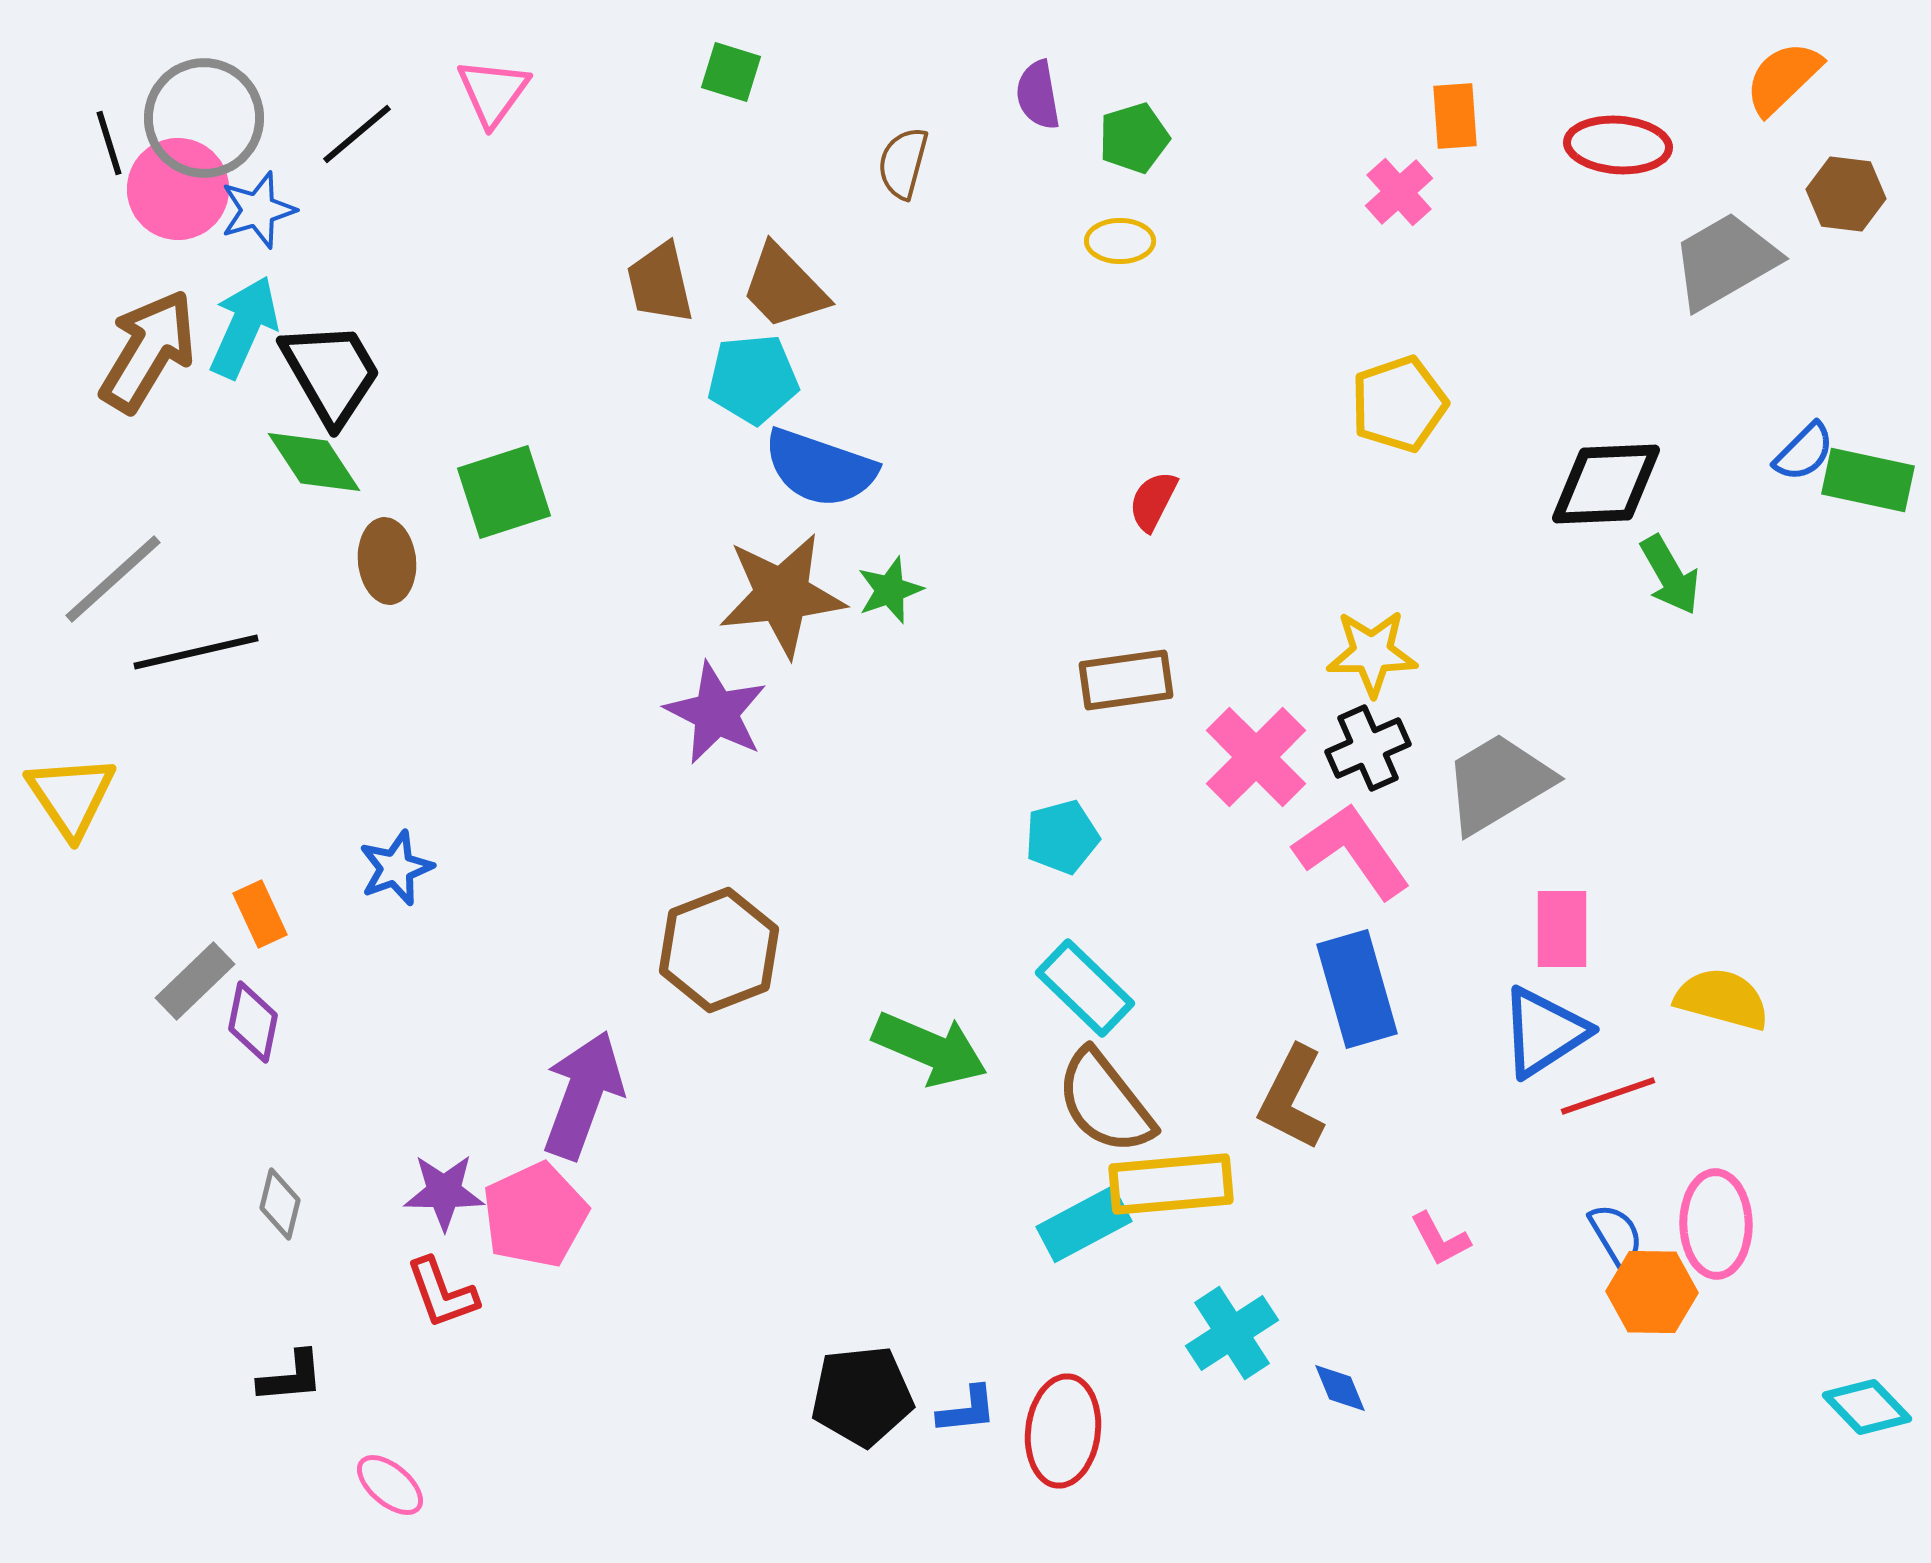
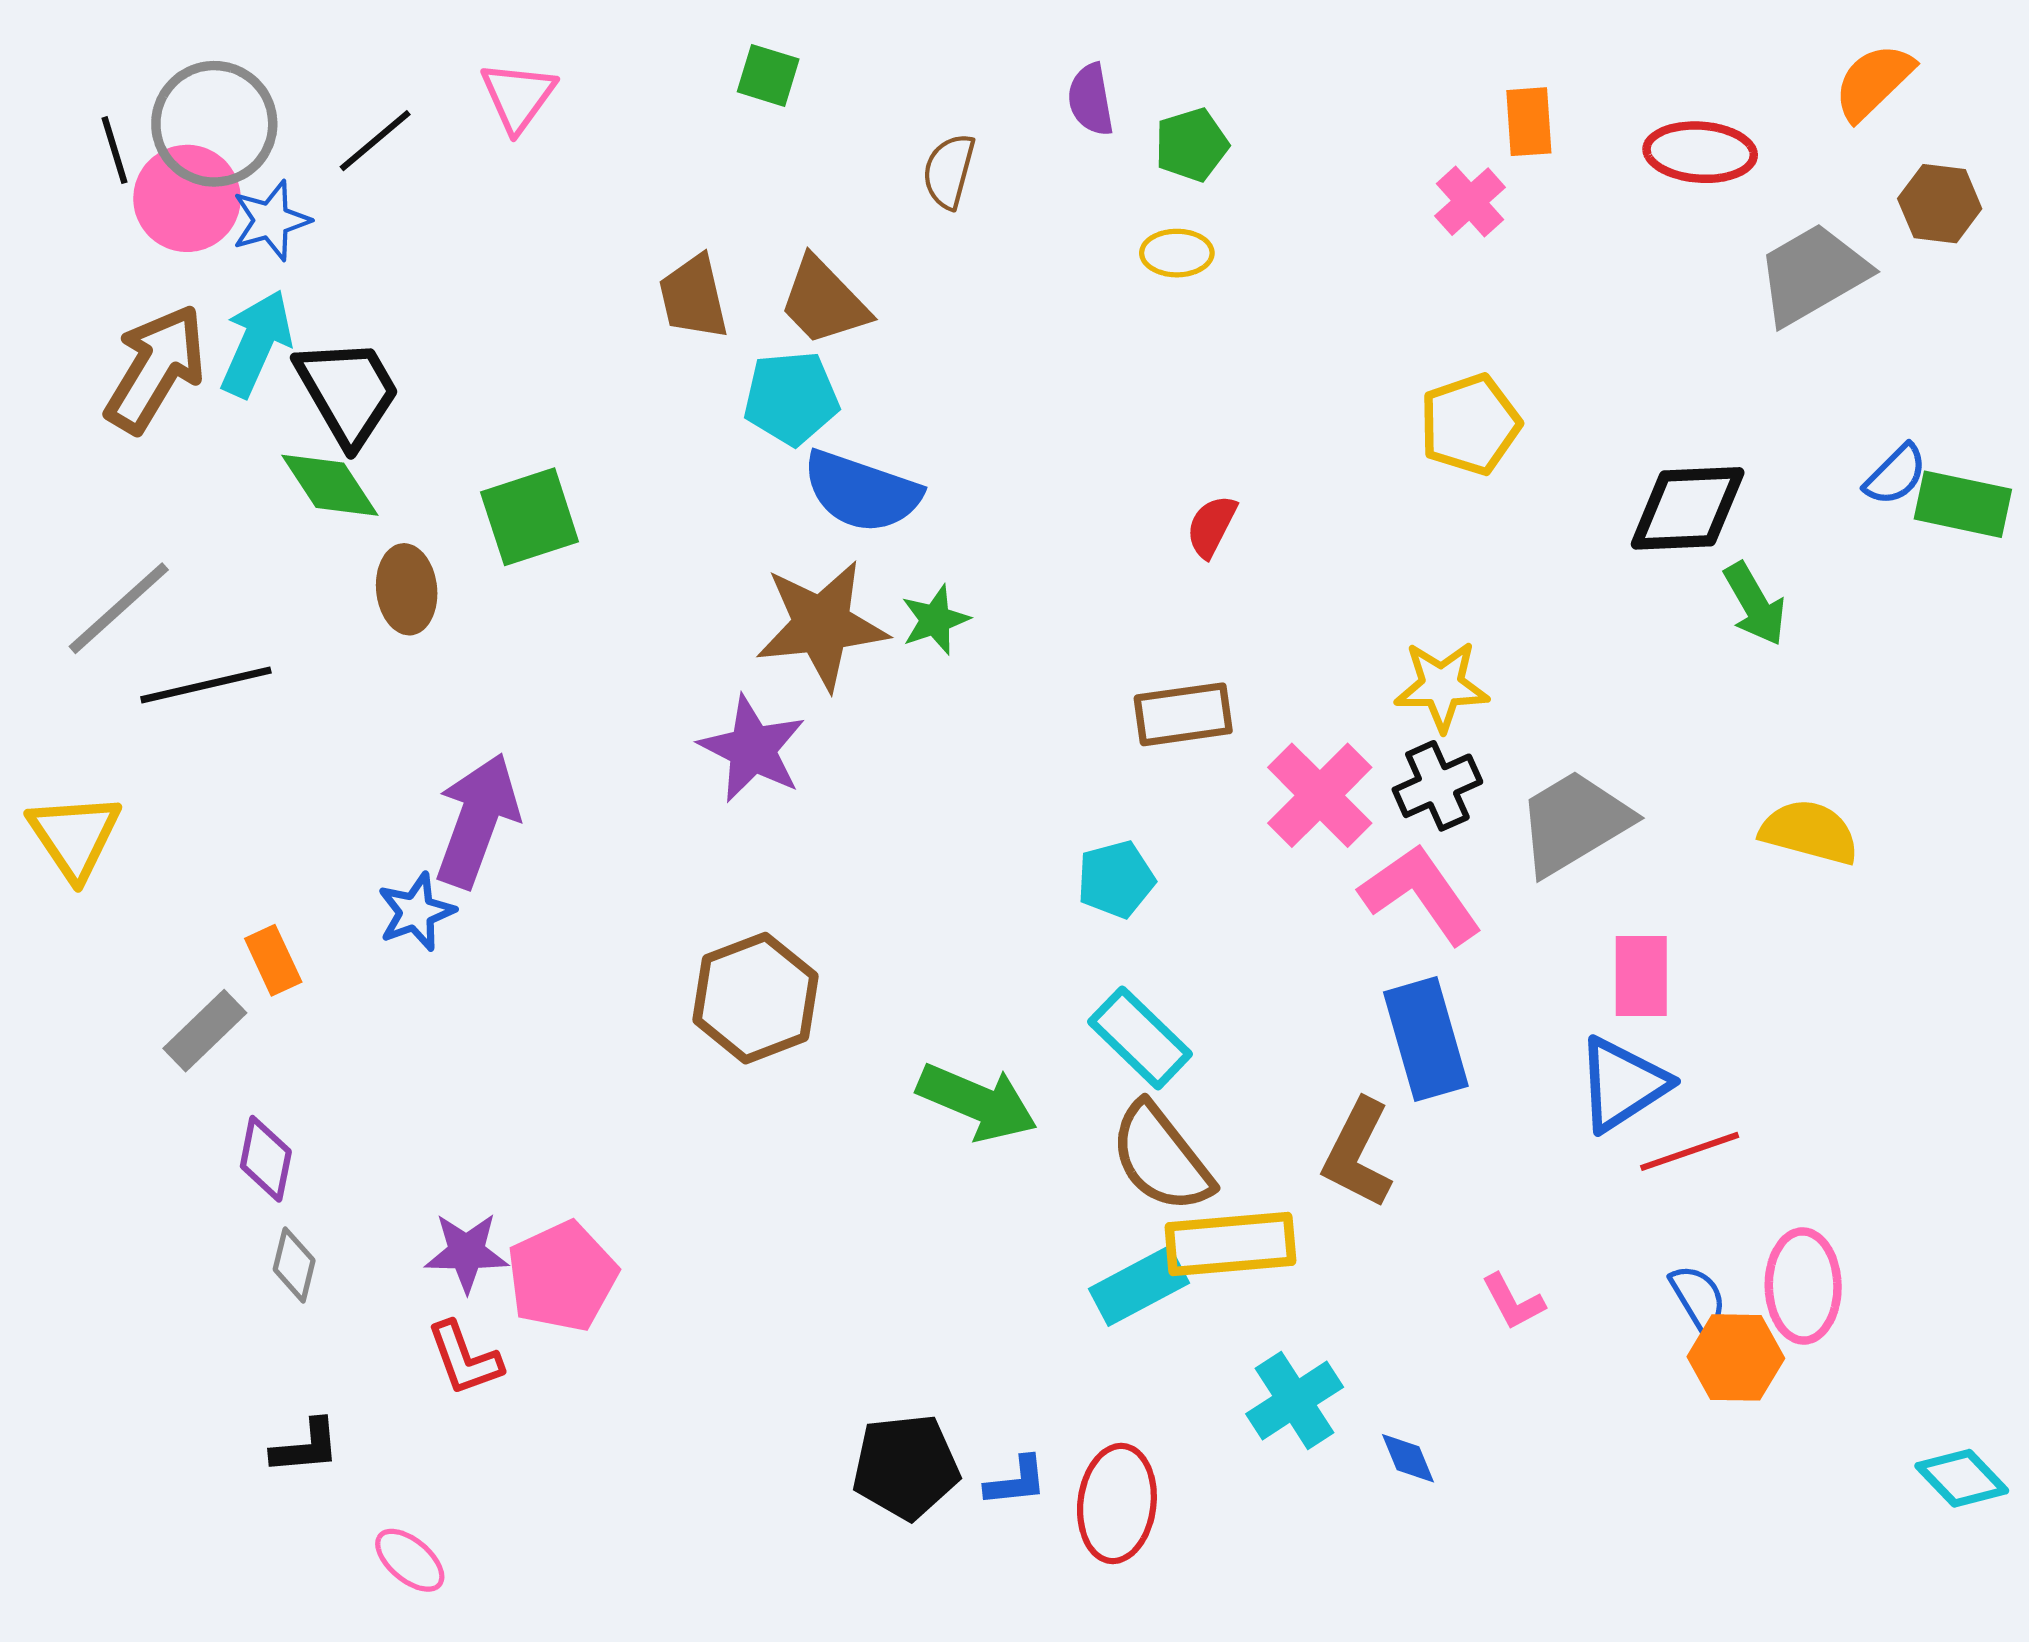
yellow semicircle: (1722, 999) -> (1809, 832), moved
purple diamond: (253, 1022) -> (266, 1159), moved
purple arrow: (583, 1095) -> (477, 820), moved

